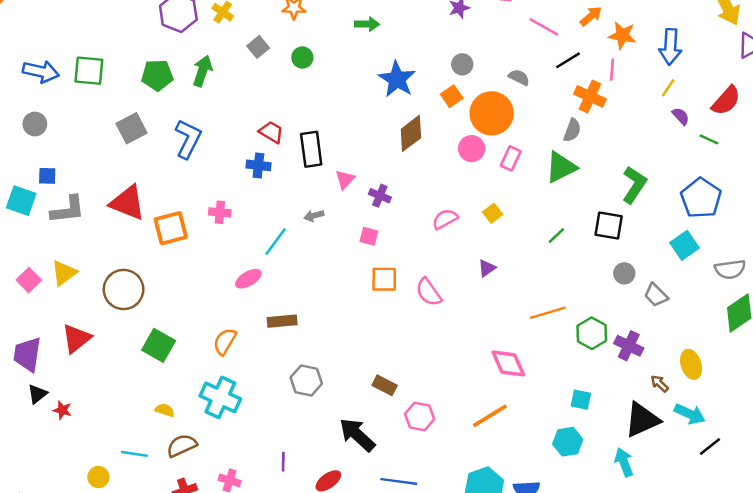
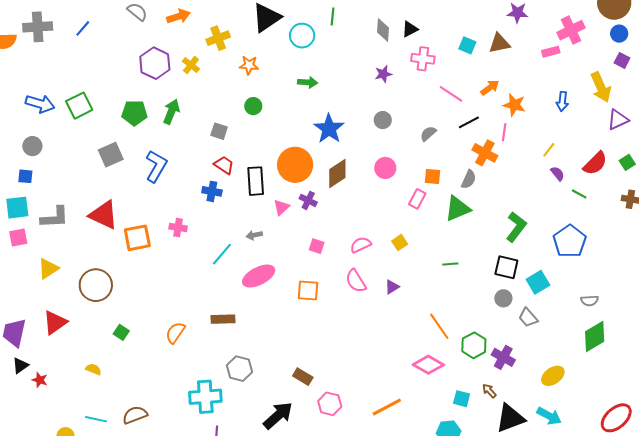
gray square: (258, 47) -> (219, 131), moved, turned -36
blue arrow: (670, 47) -> (562, 101), moved, size x0.7
green square: (89, 71) -> (79, 106), turned -36
gray semicircle: (519, 77) -> (428, 134), turned -72
orange square: (452, 96) -> (433, 176), moved, turned 36
orange circle: (492, 113) -> (295, 165), moved
pink circle: (472, 149) -> (385, 168), moved
blue square: (47, 176) -> (25, 176), moved
purple cross: (380, 196) -> (308, 200), moved
cyan square: (21, 201) -> (17, 208), turned -30
black square: (609, 226) -> (506, 267), moved
green line: (556, 235) -> (450, 264), turned 35
pink square: (369, 236) -> (317, 246), moved
cyan square: (685, 245) -> (538, 282), moved
gray semicircle: (730, 269) -> (590, 301), size x0.7
pink ellipse: (248, 279) -> (259, 276), moved, size x1.5
pink square: (29, 280) -> (18, 238), moved, turned 30
pink semicircle: (429, 292) -> (356, 281), moved
orange line: (548, 313) -> (439, 326), turned 68
green square: (159, 345) -> (121, 332), size x0.6
pink diamond: (508, 363) -> (428, 365), moved, turned -40
yellow ellipse: (691, 364) -> (553, 376), turned 70
brown arrow: (660, 383) -> (489, 391), moved
cyan cross: (220, 397) -> (205, 397), moved, turned -32
yellow semicircle: (165, 410) -> (93, 369), moved
black arrow: (357, 435) -> (278, 415), turned 92

